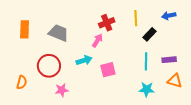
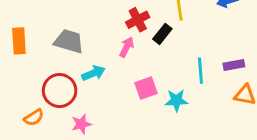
black rectangle: (149, 34) -> (162, 34), moved
cyan arrow: (84, 60) -> (93, 73), moved
orange semicircle: (22, 82) -> (34, 117), moved, turned 48
cyan star: (147, 89) -> (176, 100), moved

